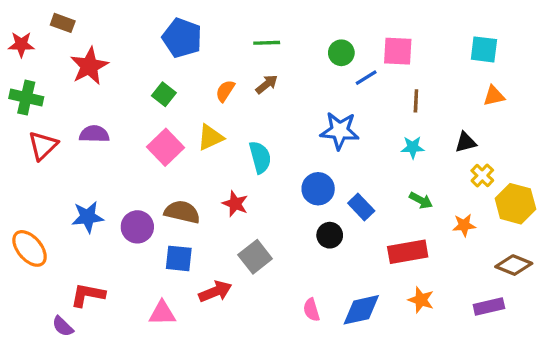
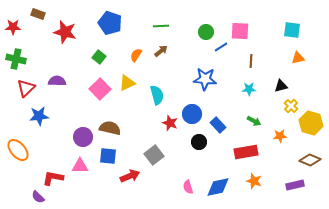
red star: (89, 66) -> (65, 32), moved, turned -30
red star: (235, 204) -> (170, 123), moved
blue star: (88, 217) -> (39, 116), moved
pink triangle: (162, 313) -> (80, 166), moved

